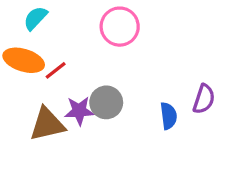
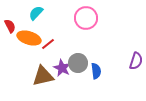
purple star: (79, 111) -> (62, 68), turned 30
blue semicircle: (169, 116) -> (96, 71), moved

